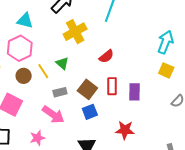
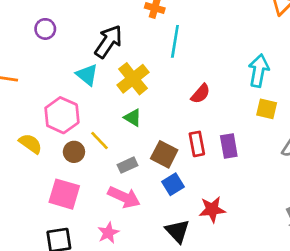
cyan triangle: (25, 21) -> (87, 75), moved, turned 36
red semicircle: (106, 56) -> (201, 94), moved
green triangle: (62, 63) -> (133, 118), moved
red star: (125, 130) -> (212, 209), moved

